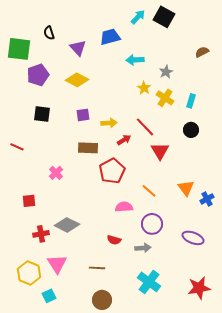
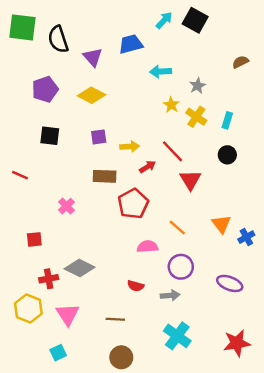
black semicircle: (49, 33) -> (58, 39), size x1.6
green square: (19, 49) -> (22, 27), moved
yellow hexagon: (29, 273) -> (28, 308), moved

